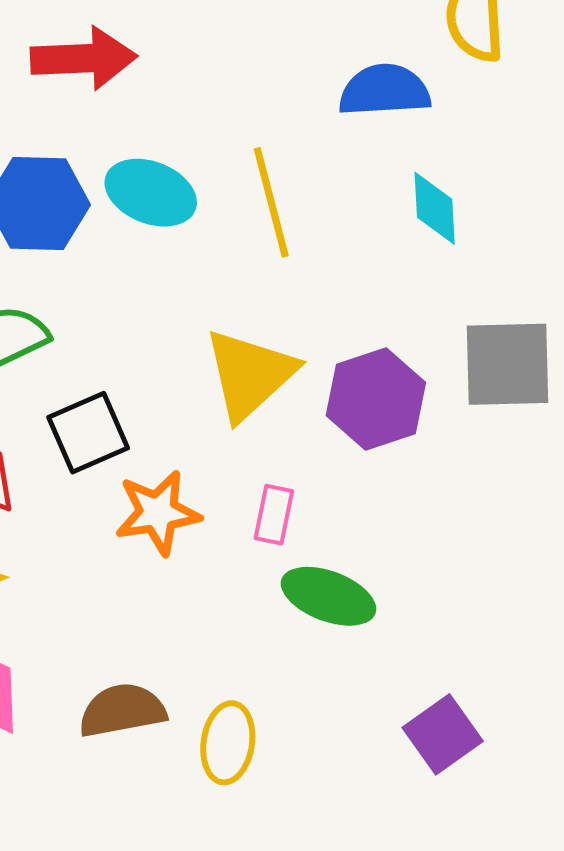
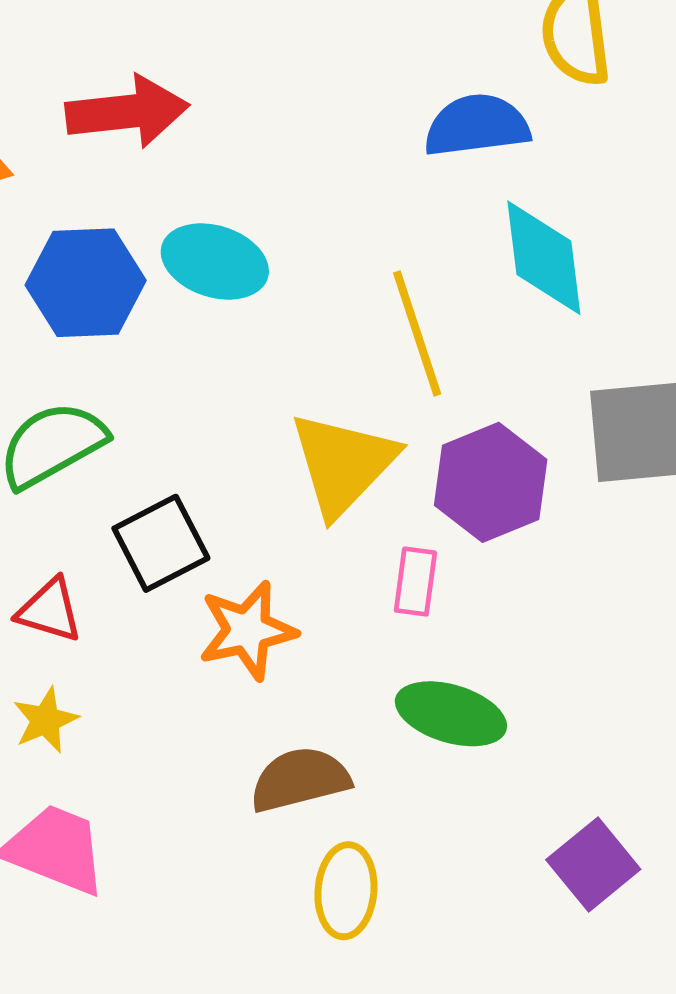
yellow line: (271, 202) -> (417, 333), moved
cyan diamond: (435, 208) -> (544, 258), size x1.4
pink rectangle: (274, 515) -> (415, 582), moved
brown semicircle: (122, 710) -> (300, 779), moved

